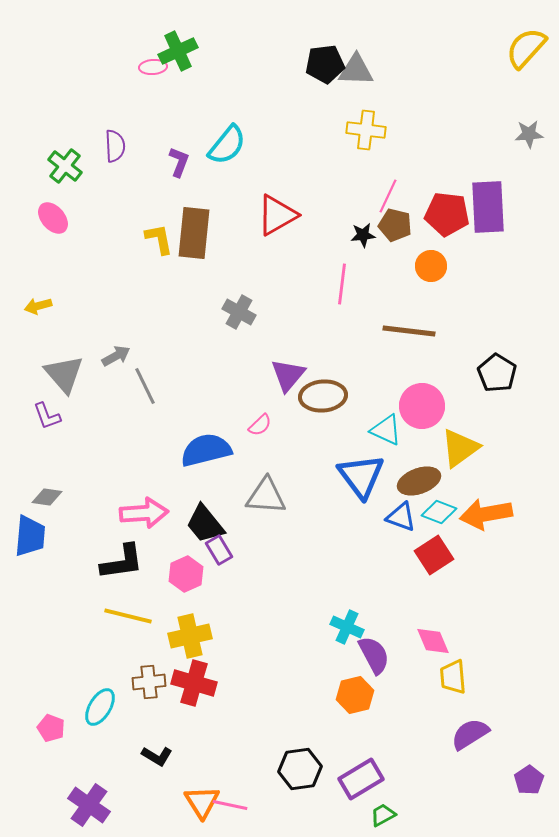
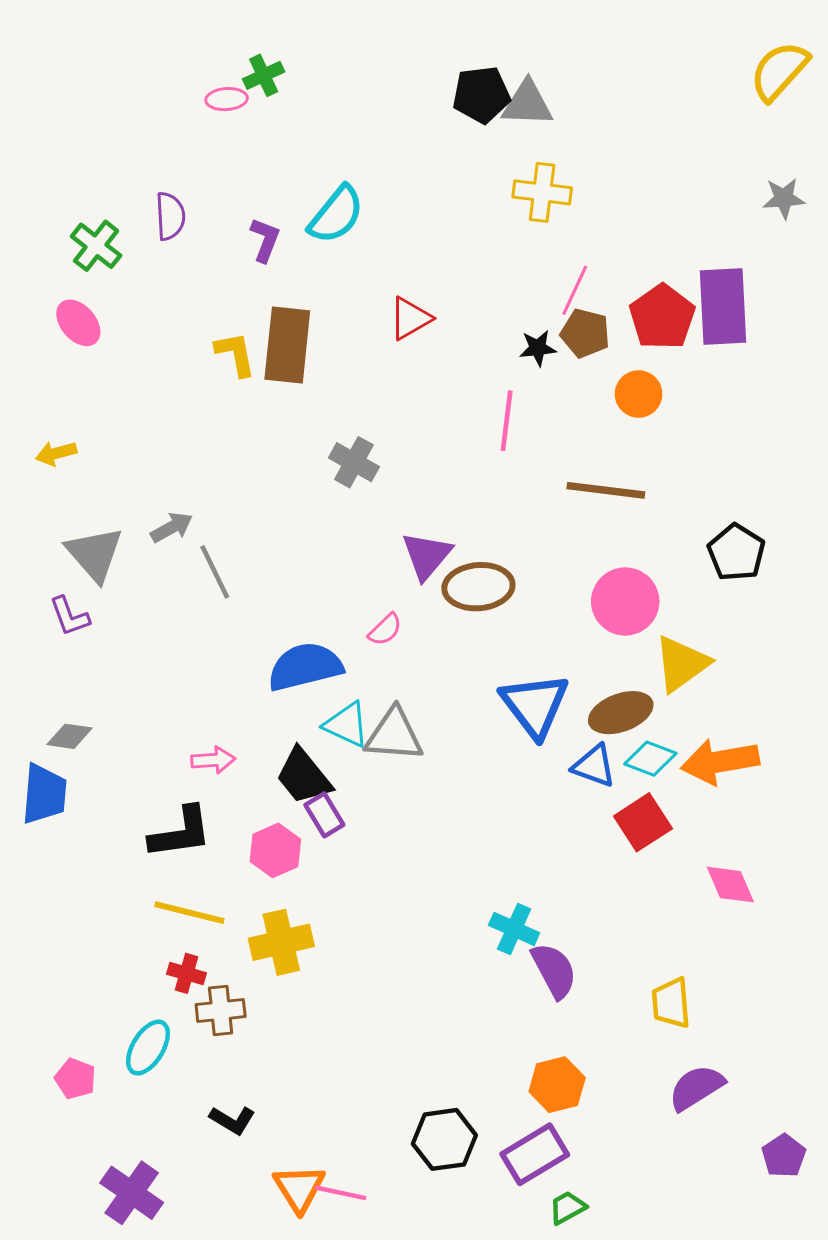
green cross: (178, 51) -> (264, 75), size x0.7
red pentagon: (447, 214) -> (662, 317), turned 30
red triangle: (277, 215) -> (410, 318), size x0.7
cyan triangle: (386, 430) -> (347, 724), moved
pink arrow: (144, 513) -> (213, 760), size x0.6
pink diamond: (433, 641) -> (730, 885), moved
red cross: (194, 683) -> (187, 973), moved, size x0.6
orange hexagon: (355, 695) -> (557, 1085), moved

